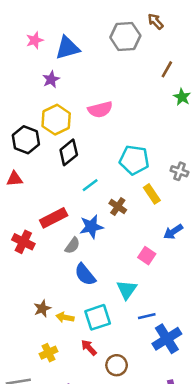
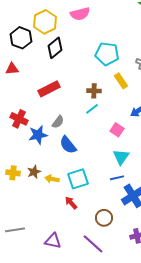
cyan line: (90, 185) -> (92, 109), moved
brown cross: (118, 207) -> (94, 91), turned -32
red rectangle: (54, 218) -> (49, 89), moved
blue star: (91, 227) -> (38, 135), moved
cyan triangle: (127, 290) -> (121, 157), moved
yellow cross: (49, 353) -> (13, 173), moved, turned 32
brown circle: (117, 365) -> (104, 218), moved

